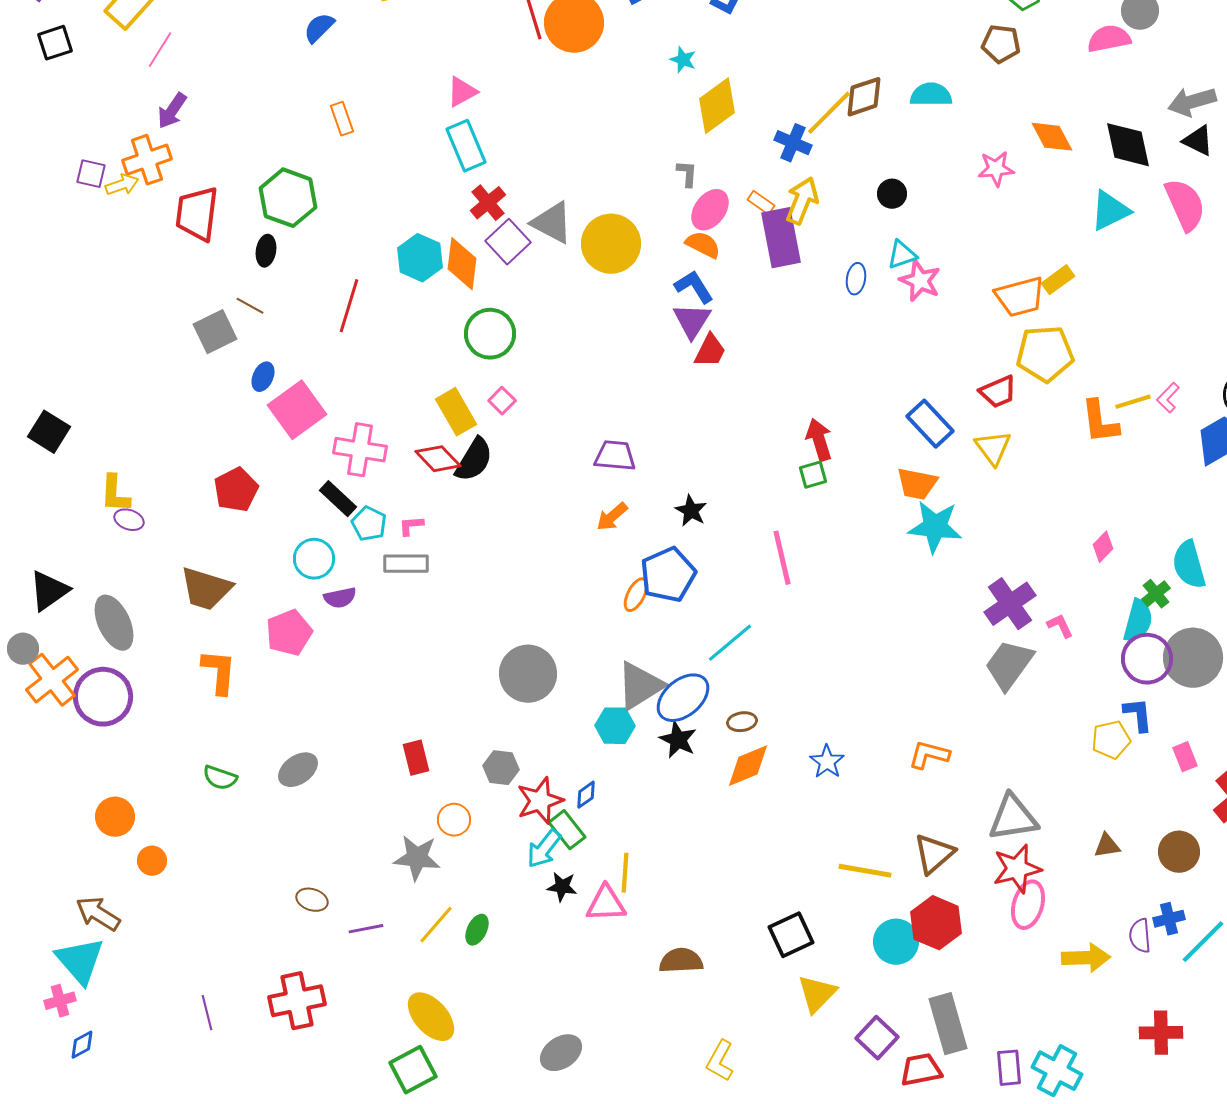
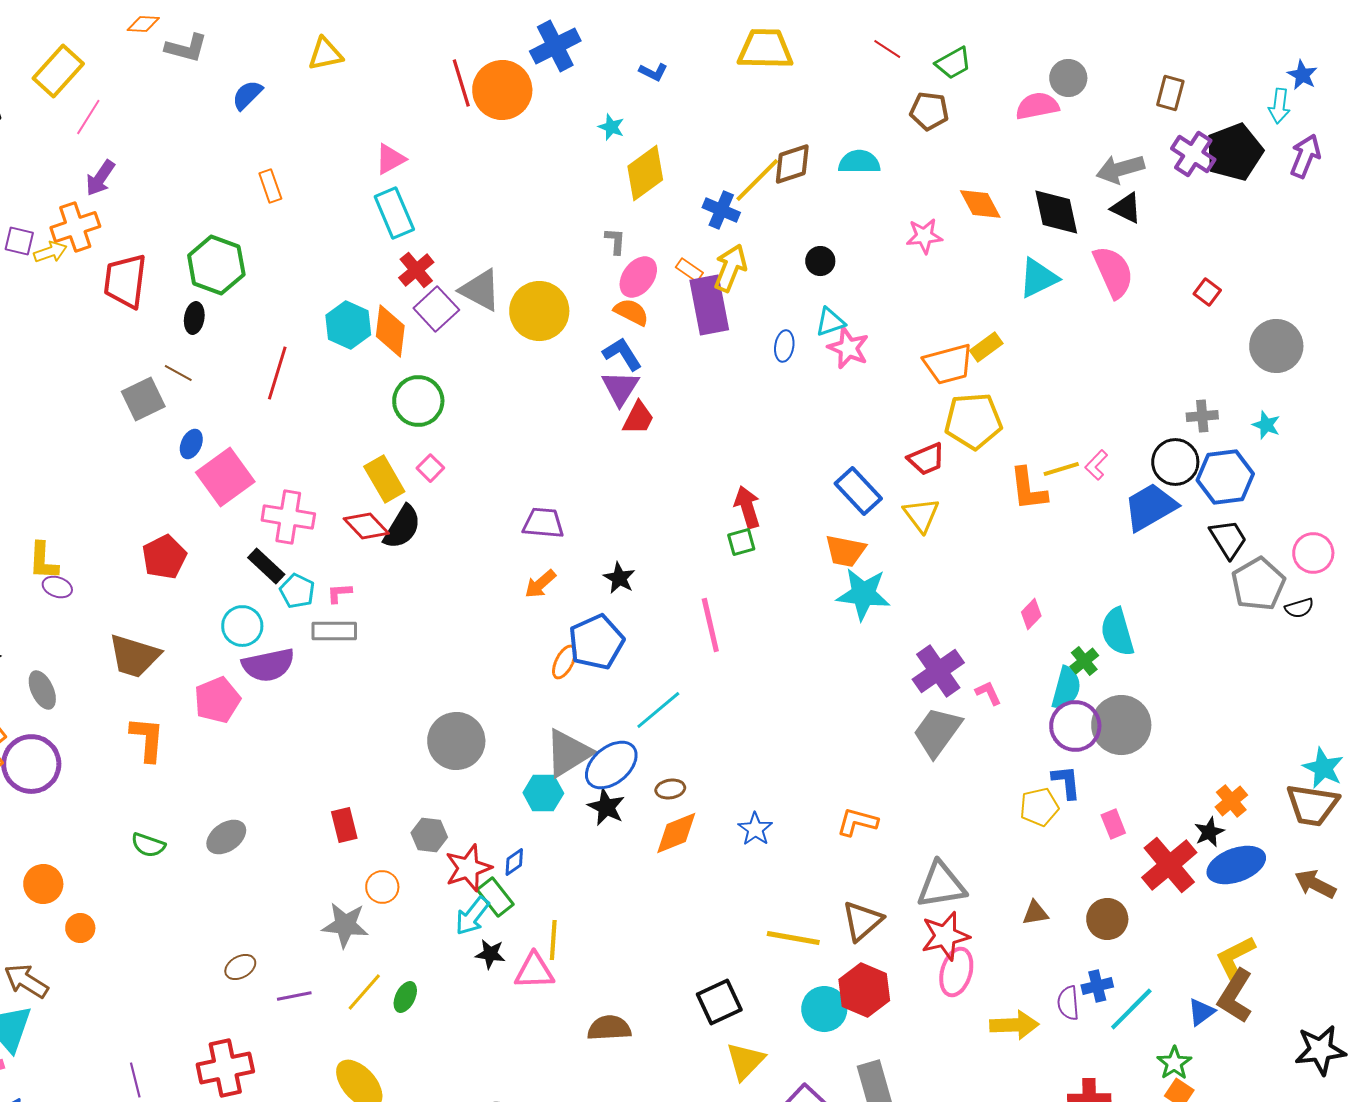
purple semicircle: (340, 598) -> (268, 665), size x1.6
gray ellipse: (114, 623) -> (42, 690), size x0.7
brown ellipse: (312, 900) -> (240, 967), turned -48

